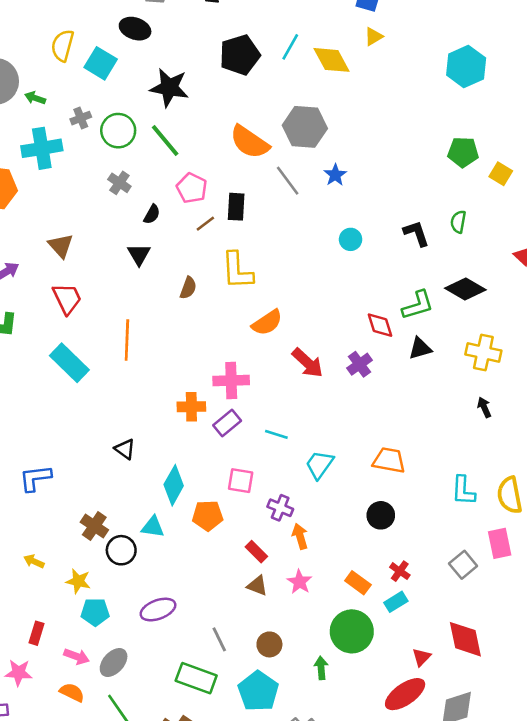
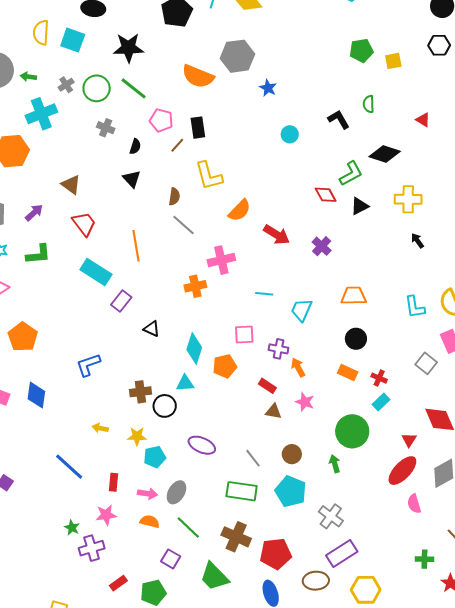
yellow square: (501, 174) -> (393, 61), turned -30
gray line: (288, 181) -> (184, 225), moved
purple cross: (360, 364) -> (322, 246), moved
purple rectangle: (227, 423) -> (121, 301), moved
brown cross: (94, 526) -> (140, 392), turned -30
orange rectangle: (358, 583) -> (348, 373), moved
purple ellipse: (158, 610) -> (202, 445), turned 56

